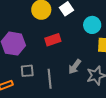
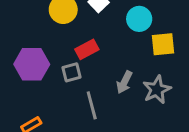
gray square: (27, 71) -> (71, 72), moved

